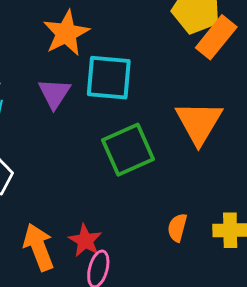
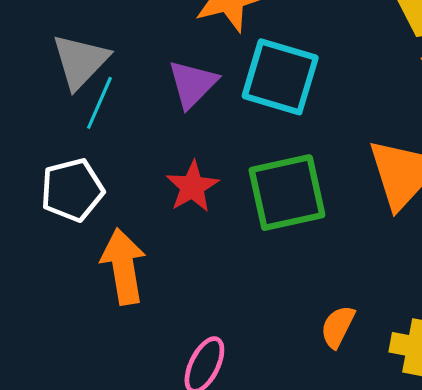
red star: (85, 240) -> (192, 187), moved
orange arrow: (39, 247) -> (123, 266), moved

